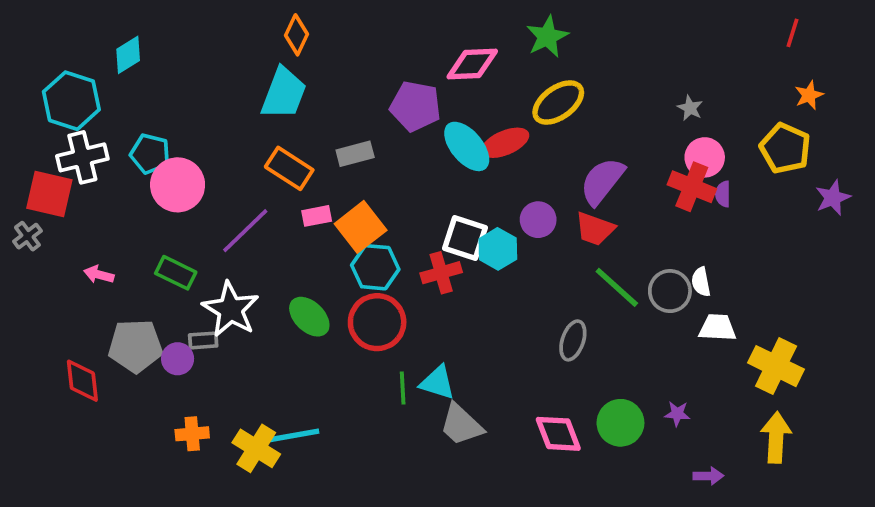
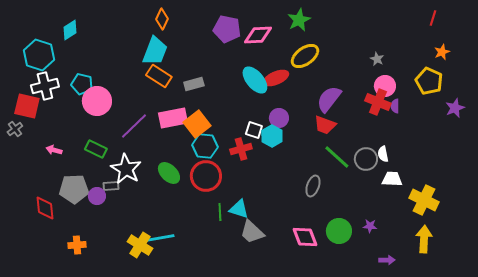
purple pentagon: (415, 106) -> (227, 29), moved
orange rectangle: (289, 168) -> (159, 76), moved
pink rectangle: (317, 216) -> (173, 118), size x1.8
purple circle: (538, 220) -> (279, 118), moved
white square: (465, 238) -> (254, 130), size x0.7
orange cross: (192, 434) -> (77, 245), moved

